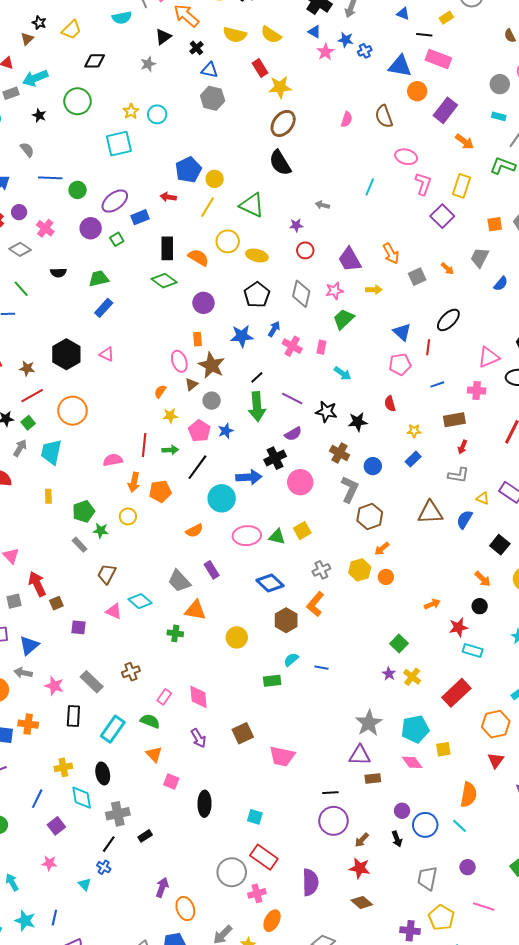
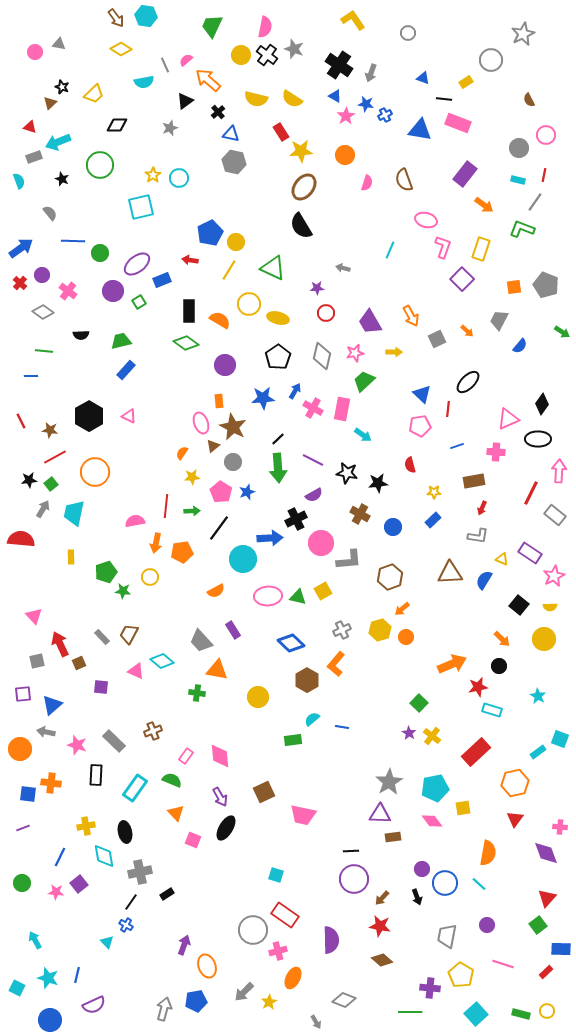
orange circle: (417, 91) -> (345, 155), moved
green line: (21, 289) -> (44, 351), turned -42
pink rectangle: (321, 347) -> (342, 409), size x1.6
gray L-shape: (350, 489) -> (349, 560), moved, turned 60
gray rectangle: (80, 545) -> (102, 637), moved
orange arrow: (432, 604) -> (452, 664), size x1.8
black ellipse: (204, 804) -> (226, 828), moved, turned 30
pink star: (49, 863) -> (56, 892), moved

